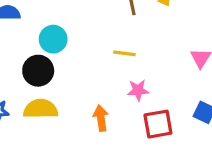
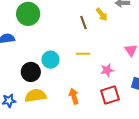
cyan circle: (53, 39) -> (51, 60), moved
pink star: (138, 90) -> (107, 70), moved

